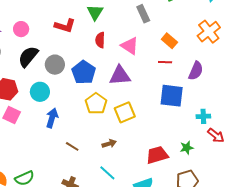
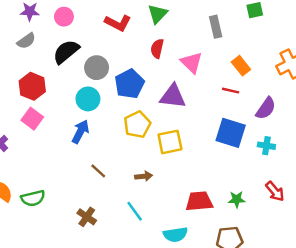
cyan circle: (40, 92) -> (88, 99), moved
cyan cross: (203, 116) -> (266, 146), moved

